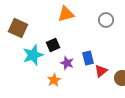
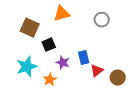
brown square: (18, 28) -> (30, 28), moved
cyan star: (33, 55) -> (27, 67), moved

